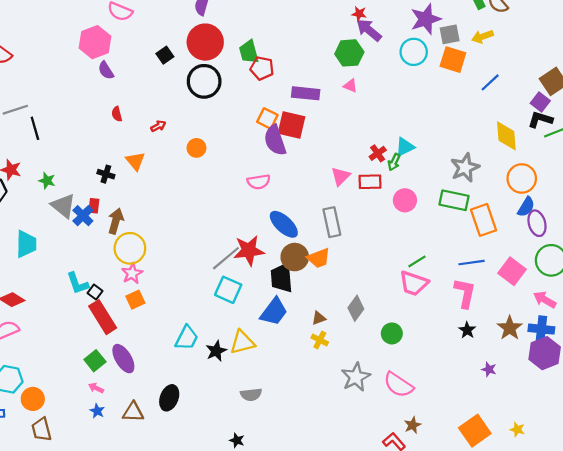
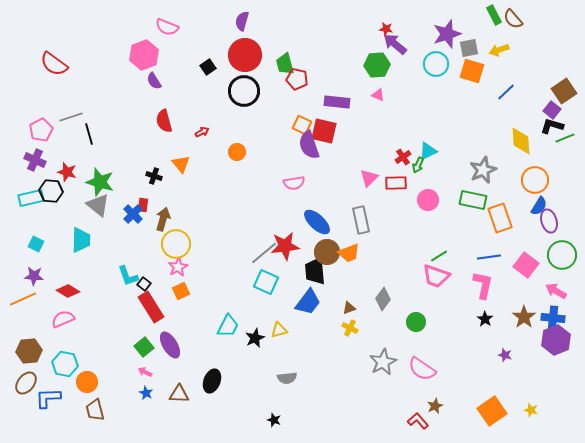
red semicircle: (117, 114) -> (164, 121), size x1.6
green star: (47, 181) -> (100, 182), size x1.8
gray triangle: (63, 206) -> (98, 205), moved
yellow triangle: (242, 342) -> (279, 330), size x0.7

